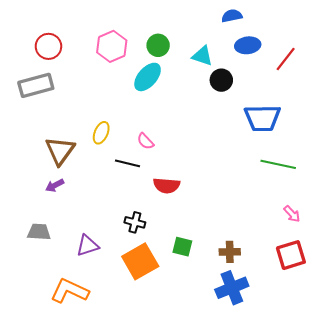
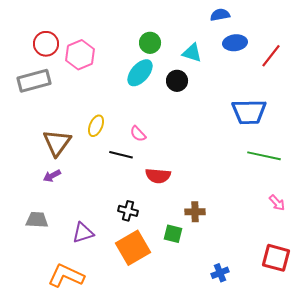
pink hexagon: (112, 46) -> (80, 55), moved
black circle: (221, 80) -> (177, 81), moved
brown cross: (230, 252) -> (195, 212), moved
red square: (291, 255) -> (276, 258), moved, turned 32
blue cross: (232, 288) -> (220, 273), size x0.6

